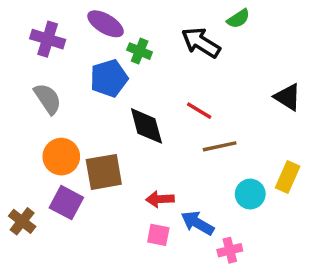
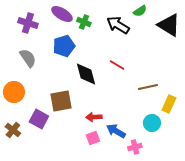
green cross: (140, 51) -> (84, 22), moved
black triangle: (288, 97) -> (169, 25), moved, size x1.4
brown line: (220, 146) -> (148, 87), moved
orange circle: (61, 157) -> (14, 92), moved
cyan circle: (250, 194) -> (152, 123), moved
pink square: (158, 235) -> (93, 138), turned -32

